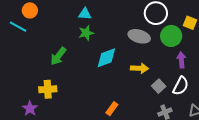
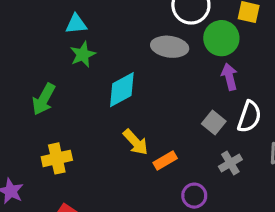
purple arrow: (181, 60) -> (229, 77), moved
yellow arrow: (139, 68) -> (136, 142), moved, turned 54
yellow cross: (48, 89) -> (57, 158), moved
orange rectangle: (112, 109) -> (165, 160), moved, turned 32

